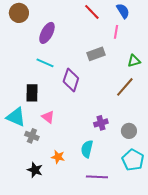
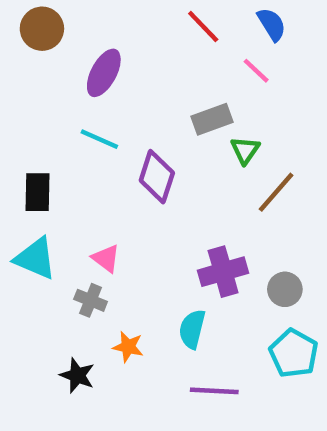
pink line: (116, 32) -> (256, 71), turned -56
green triangle: (134, 61) -> (245, 150), moved, turned -40
black rectangle: (32, 93) -> (38, 192), moved
purple cross: (101, 123) -> (223, 272), size x1.5
gray cross: (32, 136) -> (91, 300), moved

